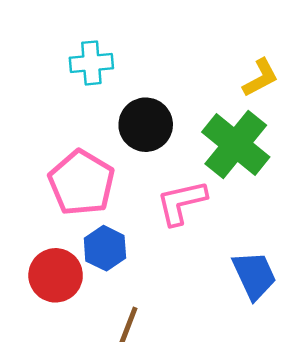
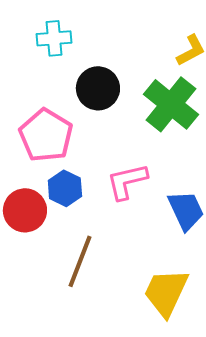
pink L-shape: (181, 202) -> (127, 181), moved

